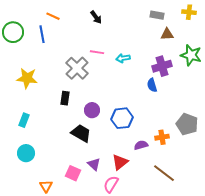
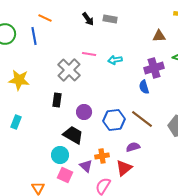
gray rectangle: (157, 15) -> (110, 19), moved
orange cross: (162, 137) -> (102, 156), moved
cyan circle: (26, 153) -> (60, 155), moved
red triangle: (120, 162) -> (124, 168), moved
brown line: (164, 173) -> (142, 119), moved

